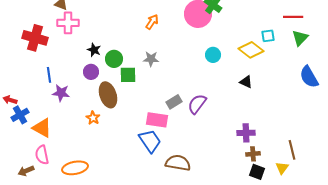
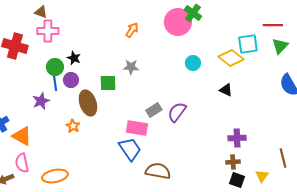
cyan square: (268, 36) -> (248, 44), size x1.5
green circle: (114, 59) -> (55, 67), moved
blue line: (49, 75) -> (55, 83), moved
purple star: (61, 93) -> (41, 101), turned -30
purple cross: (246, 133) -> (237, 138), moved
brown line: (292, 150) -> (283, 158), moved

